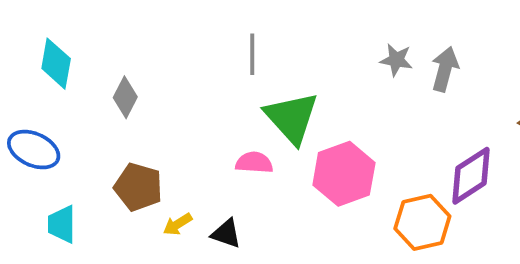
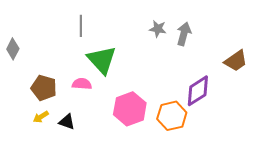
pink hexagon: (344, 174) -> (130, 109), moved
brown pentagon: (138, 187) -> (44, 88), moved

